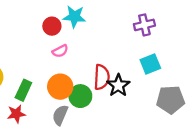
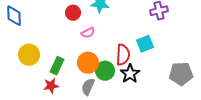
red circle: (52, 26) -> (73, 13), moved
cyan square: (150, 64) -> (145, 44), moved
black star: (118, 85) -> (130, 74), moved

